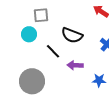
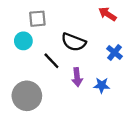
purple arrow: (75, 65) -> (77, 77), turned -98
blue star: (99, 80) -> (102, 85), moved

